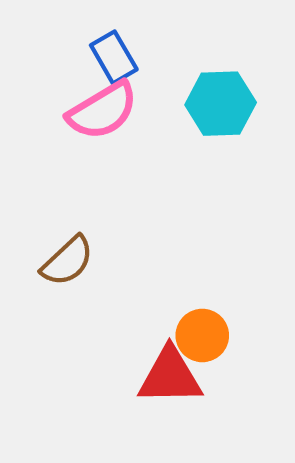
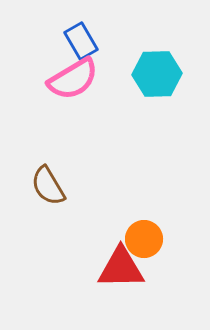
brown semicircle: (67, 261) -> (48, 186), turned 102

